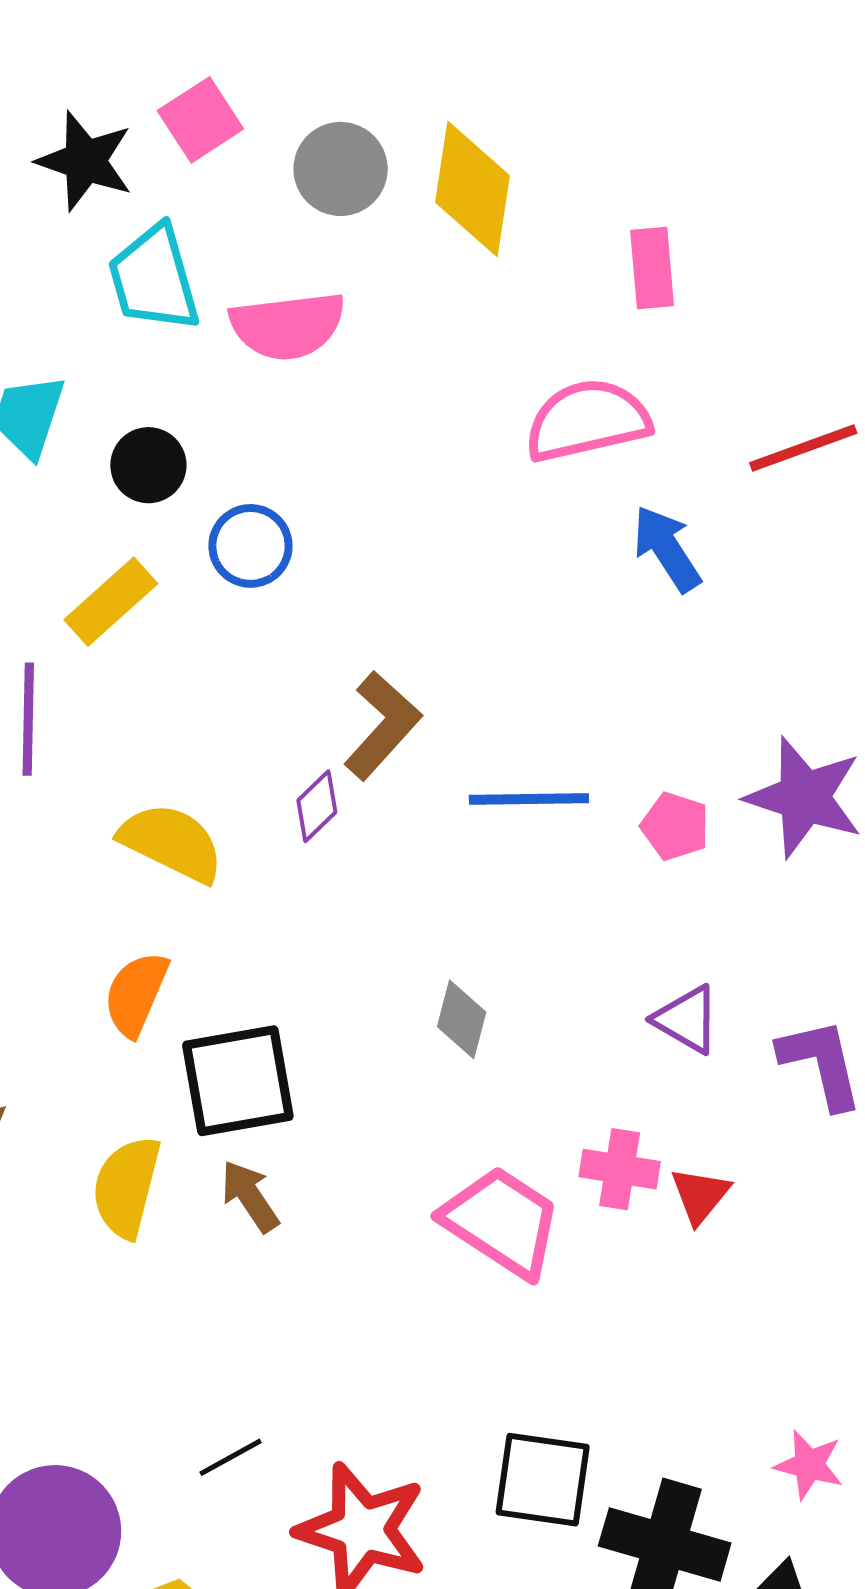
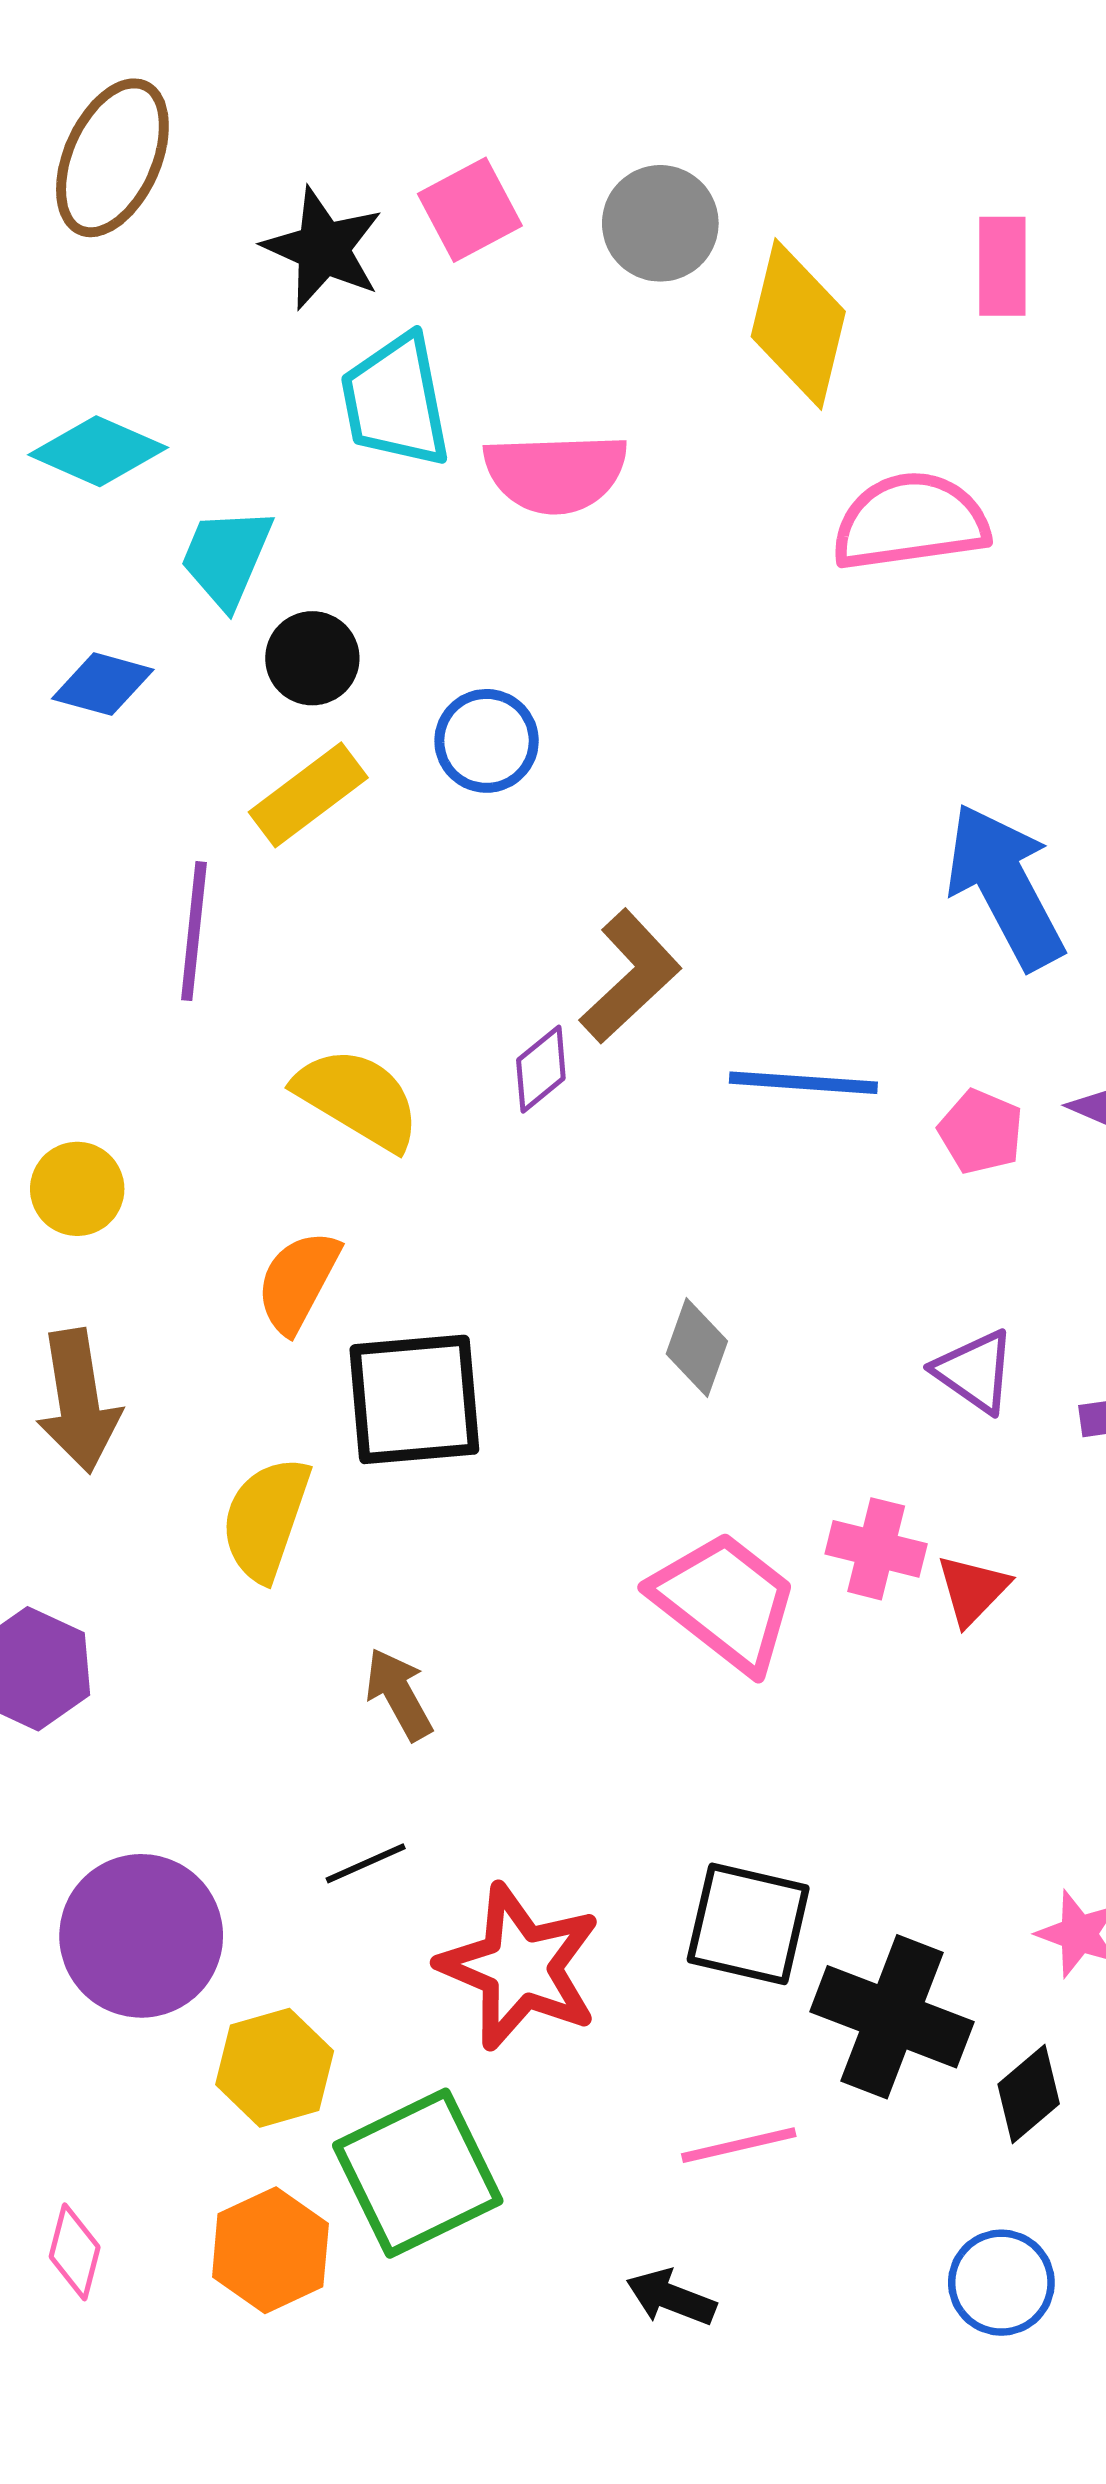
gray circle: (341, 169) -> (660, 223), moved
pink rectangle: (652, 268) -> (1002, 266), moved
pink semicircle: (587, 420) -> (910, 522), moved
black circle: (148, 465) -> (312, 658), moved
blue arrow: (667, 549) -> (1005, 886), moved, size x1.5
brown arrow: (250, 1196) -> (399, 1694), moved

